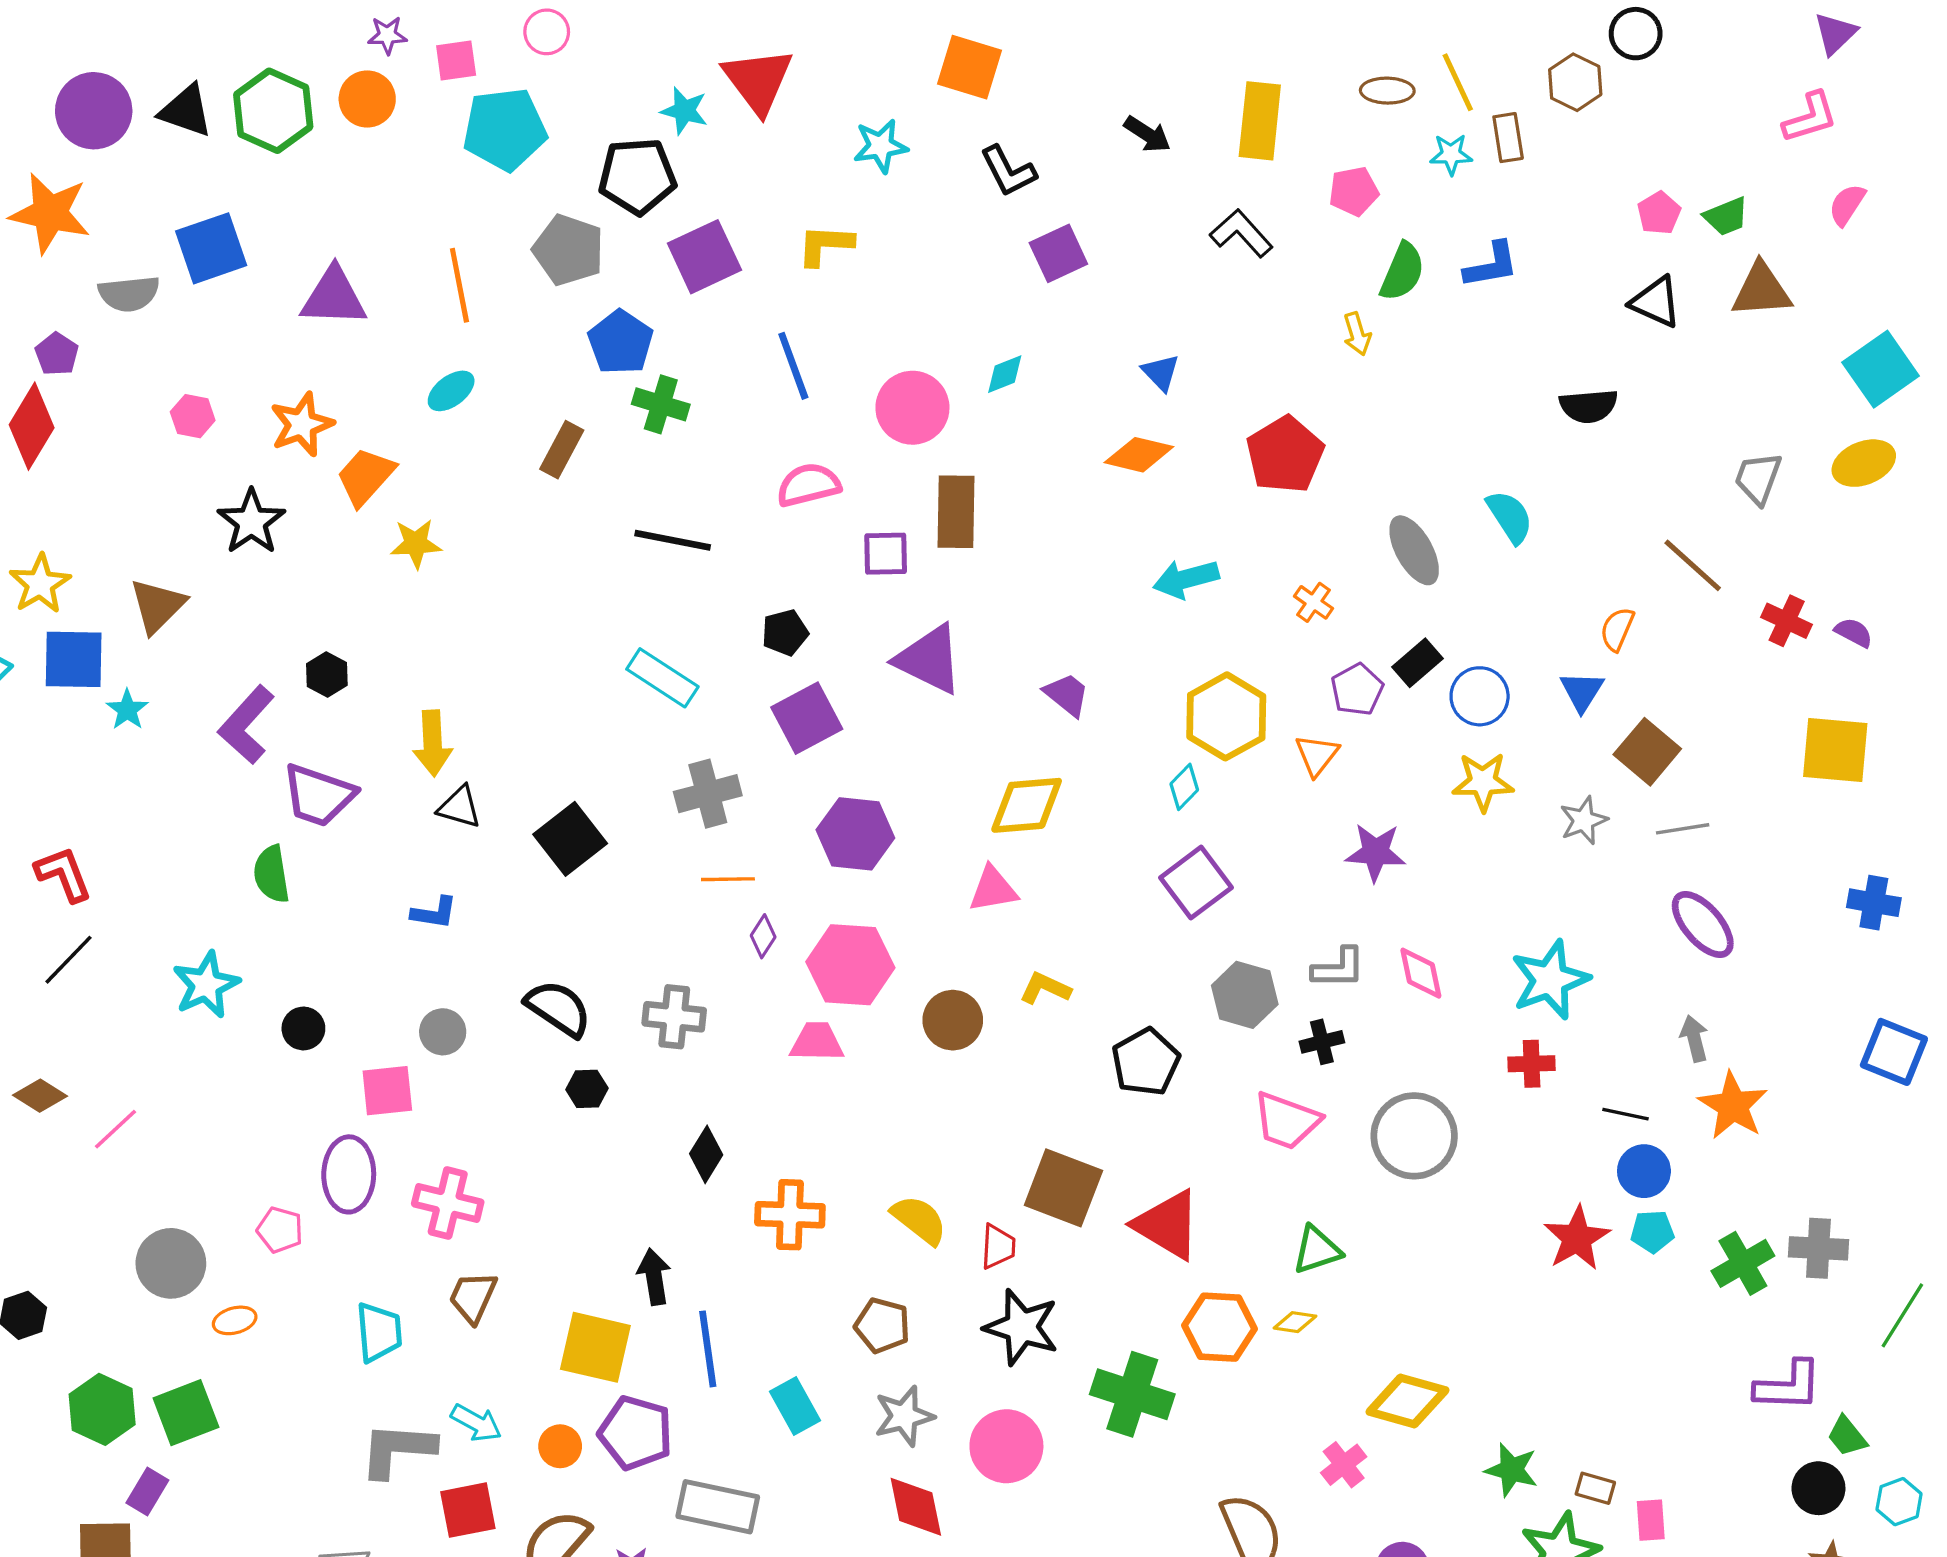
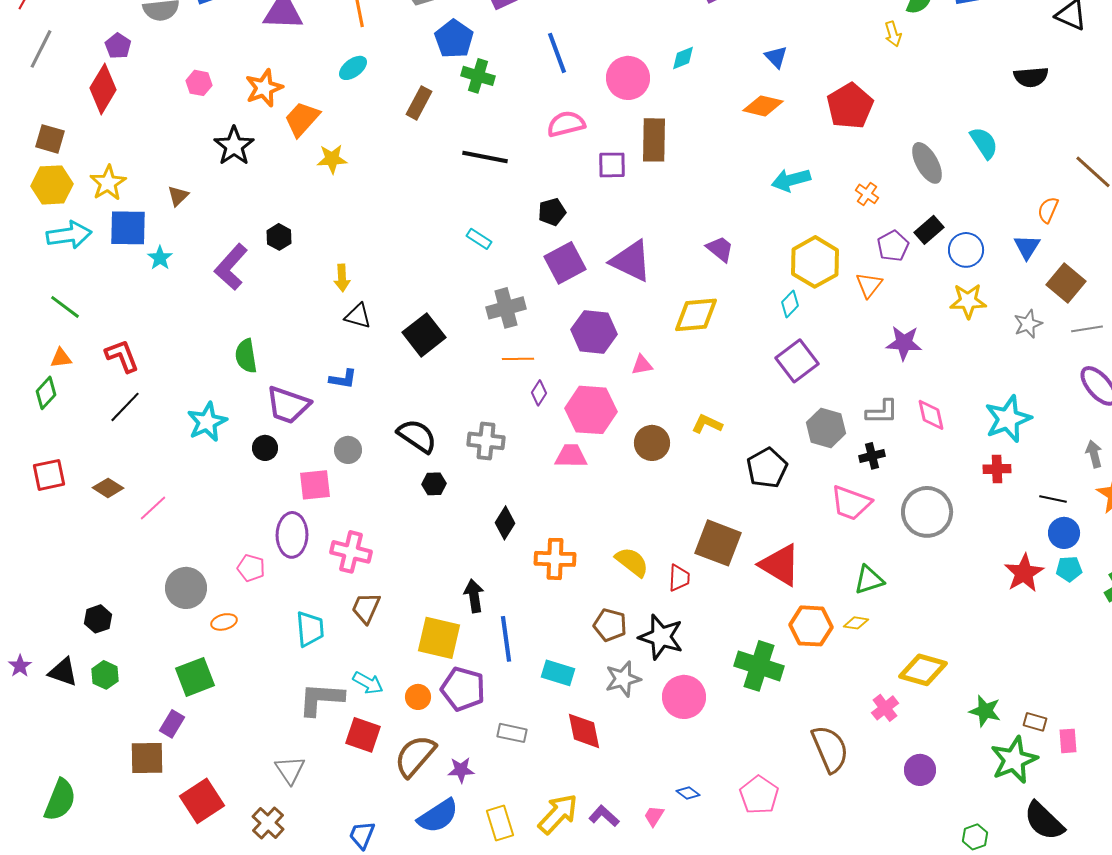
brown triangle: (157, 606) -> (178, 196), size x0.6
purple triangle: (929, 659) -> (631, 261), moved
cyan rectangle: (662, 678) -> (479, 239), size x0.6
yellow arrow: (433, 743) -> (342, 278), size x0.7
purple trapezoid: (319, 795) -> (288, 405), moved
pink triangle: (993, 889) -> (642, 365), moved, size x0.7
black star: (1022, 1327) -> (661, 637), moved
cyan rectangle: (795, 1406) -> (558, 673), turned -44
green hexagon: (102, 1409) -> (105, 675), moved, size x0.7
gray rectangle: (718, 1507) -> (512, 733), size x0.6
red diamond: (916, 1507) -> (584, 731), moved
red square: (468, 1510) -> (363, 735), turned 30

